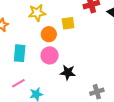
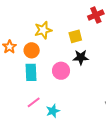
orange circle: (49, 34) -> (32, 50), moved
black star: (68, 72) -> (81, 57), moved

